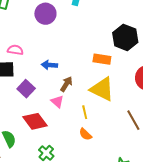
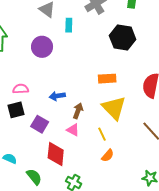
black hexagon: (125, 37) -> (123, 37), moved
yellow triangle: (102, 89) -> (114, 108), turned 32
red diamond: (35, 121) -> (56, 154), turned 55
orange semicircle: (85, 134) -> (108, 156), turned -80

